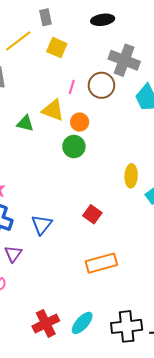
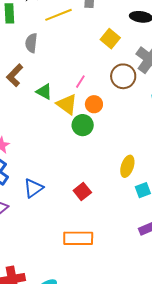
yellow square: (57, 48) -> (110, 39), moved
pink line: (72, 87) -> (80, 82), moved
yellow triangle: (53, 110) -> (67, 104), moved

